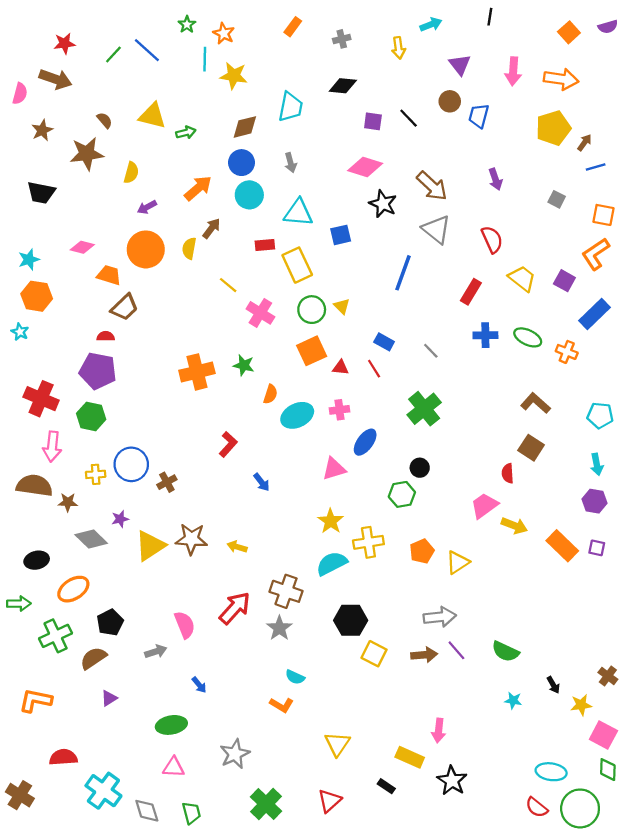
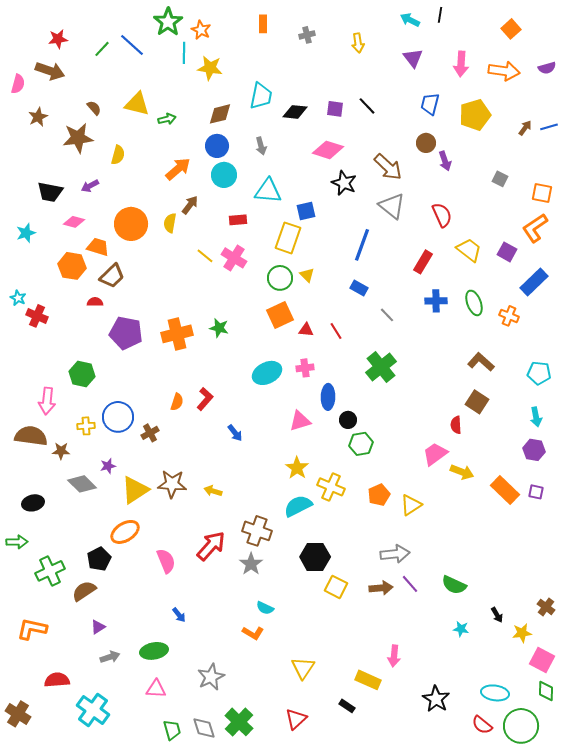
green star: (187, 25) -> (168, 22), size x1.8
cyan arrow: (431, 25) -> (410, 20), moved, turned -132
orange rectangle: (293, 27) -> (263, 24), turned -36
purple semicircle: (608, 27) -> (547, 68), moved
black diamond: (343, 86) -> (295, 112), moved
brown circle: (450, 101) -> (426, 143), moved
yellow pentagon: (553, 128) -> (475, 115), moved
blue line: (596, 167) -> (549, 127), moved
black trapezoid: (41, 193) -> (50, 192), moved
purple arrow: (147, 207) -> (90, 186), moved
yellow rectangle: (297, 265) -> (288, 238), moved, turned 44
orange hexagon: (37, 296) -> (72, 266), moved
pink cross: (260, 313) -> (234, 258), moved
green ellipse: (528, 337) -> (474, 303), turned 45
blue rectangle: (384, 342) -> (359, 288), moved
purple pentagon: (98, 371) -> (126, 333), moved
orange semicircle: (270, 394) -> (177, 402), moved
red cross: (41, 399) -> (37, 316), moved, size x0.7
blue ellipse: (365, 442) -> (328, 397), turned -35
black circle: (420, 468) -> (348, 420), moved
yellow cross: (368, 542) -> (331, 487), turned 32
orange ellipse: (73, 589) -> (125, 532), moved
gray arrow: (156, 651) -> (110, 657), moved
black star: (452, 781) -> (436, 699), moved
gray diamond: (147, 811) -> (204, 728), moved

